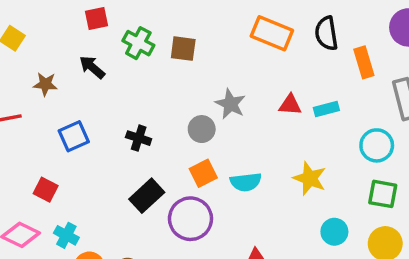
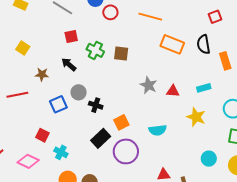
red triangle: (290, 105) -> (173, 91), moved
gray circle: (202, 129) -> (79, 92), moved
orange square: (203, 173) -> (121, 122), moved
yellow star: (310, 178) -> (196, 117), moved
cyan cross: (66, 235) -> (61, 152), moved

